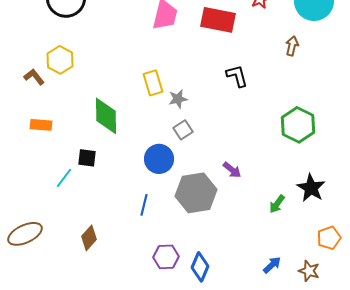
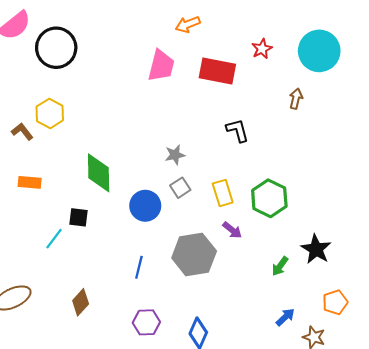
yellow rectangle: (153, 83) -> (223, 193), moved
green hexagon: (298, 125) -> (269, 198), moved
blue circle: (159, 159) -> (145, 206), moved
purple hexagon: (166, 257) -> (146, 322), moved
blue arrow: (272, 265) -> (285, 317), moved

